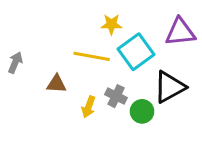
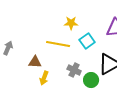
cyan square: (136, 52) -> (87, 41), size x0.7
yellow arrow: (89, 107) -> (44, 78), moved

